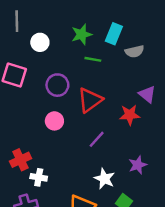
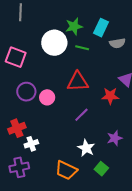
white circle: (40, 42) -> (54, 43), moved, size x1.6
purple circle: (57, 85) -> (26, 92), moved
red triangle: (90, 100) -> (78, 82), turned 30
white cross: (39, 177) -> (31, 144), turned -32

